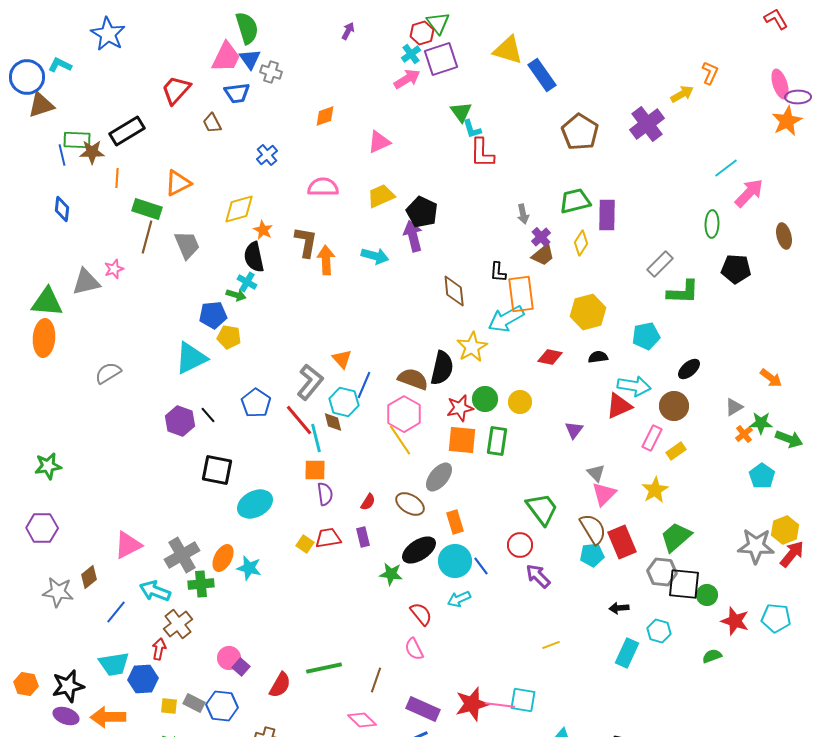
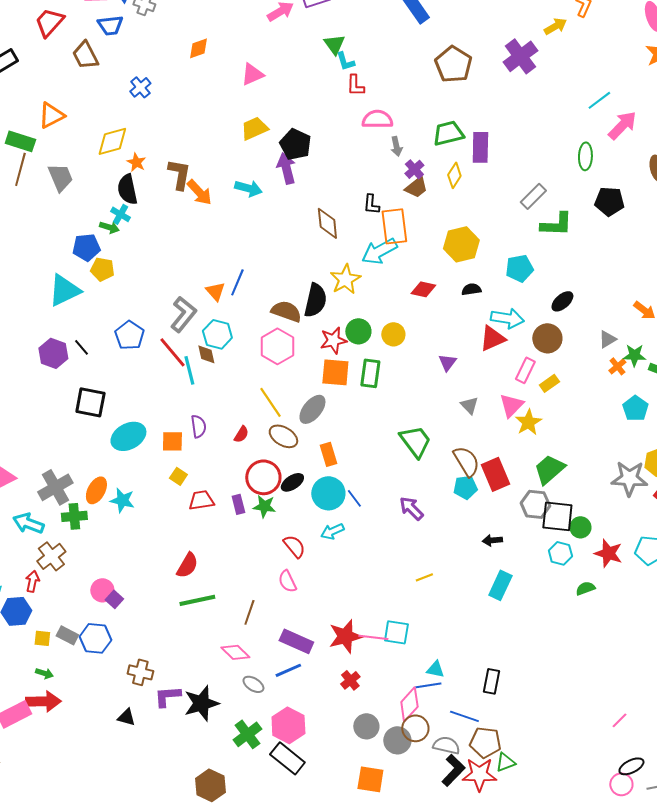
brown trapezoid: (212, 123) -> (85, 55), size x1.4
red L-shape: (482, 153) -> (355, 85), size x0.7
pink semicircle: (323, 187) -> (377, 119), moved
orange arrow: (326, 260) -> (199, 192), turned 140
blue line: (364, 385) -> (237, 282), moved
yellow line: (400, 440) -> (270, 402), moved
orange square: (315, 470) -> (172, 441), moved
pink triangle: (604, 494) -> (511, 405), moved
purple rectangle: (363, 537) -> (238, 504), moved
red trapezoid: (328, 538) -> (201, 500), moved
red circle: (520, 545) -> (263, 477), moved, size x1.4
black ellipse: (419, 550) -> (292, 482), size x0.7
cyan hexagon: (659, 631) -> (560, 553), moved
red semicircle: (280, 685) -> (187, 565), moved

